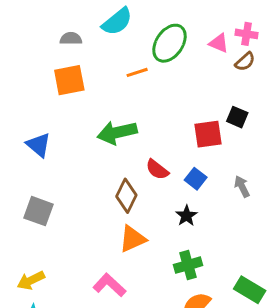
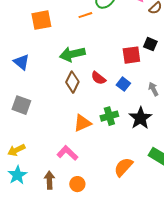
brown diamond: (126, 196) -> (72, 82), moved
black star: (186, 216) -> (140, 118), moved, size x1.6
green cross: (188, 265) -> (109, 116), moved

